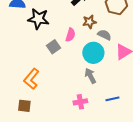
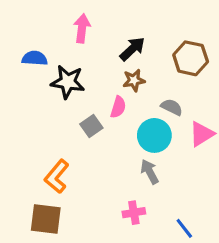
brown star: (89, 22) -> (134, 80), moved
blue line: (112, 99) -> (184, 228), moved, turned 64
brown square: (24, 106) -> (46, 219), size x1.5

